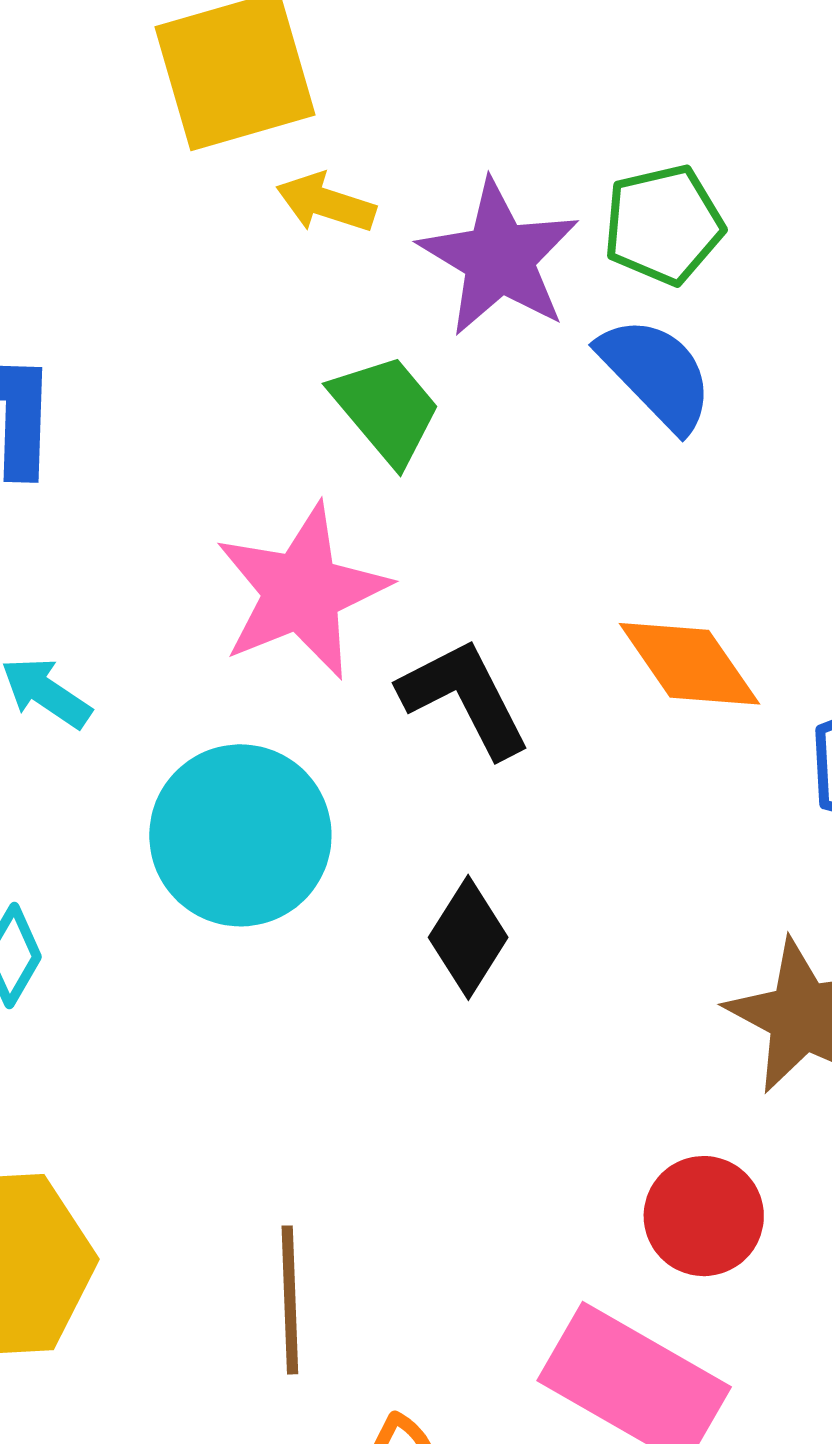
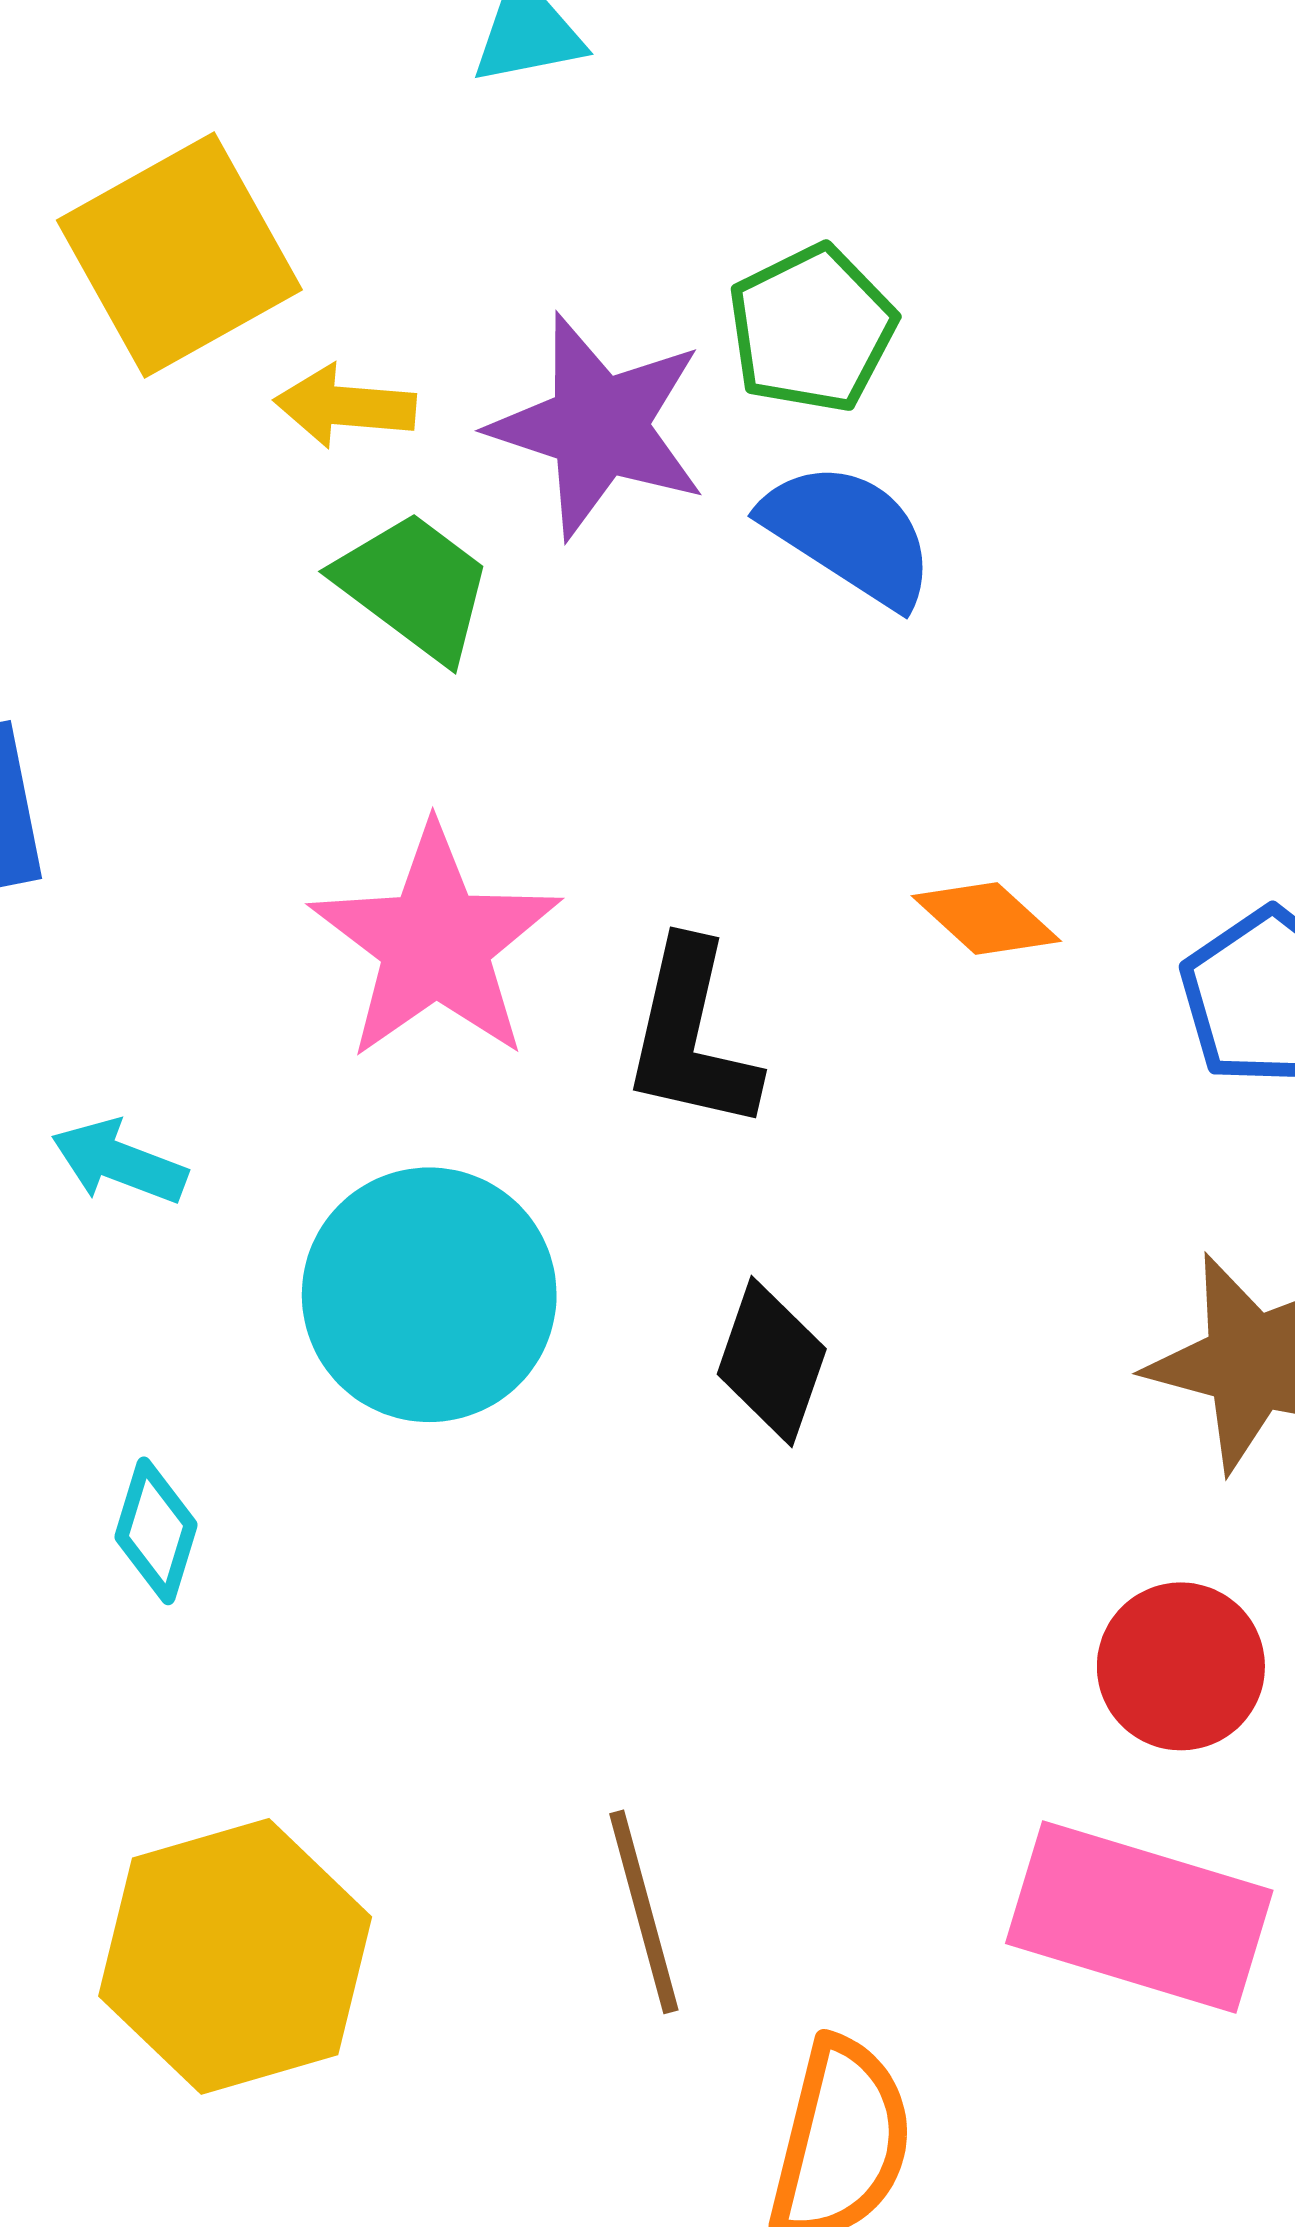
green trapezoid: (386, 409) -> (414, 586), moved
orange diamond: (689, 664) -> (986, 919), size x0.7
black L-shape: (465, 698) -> (691, 1036), turned -127

